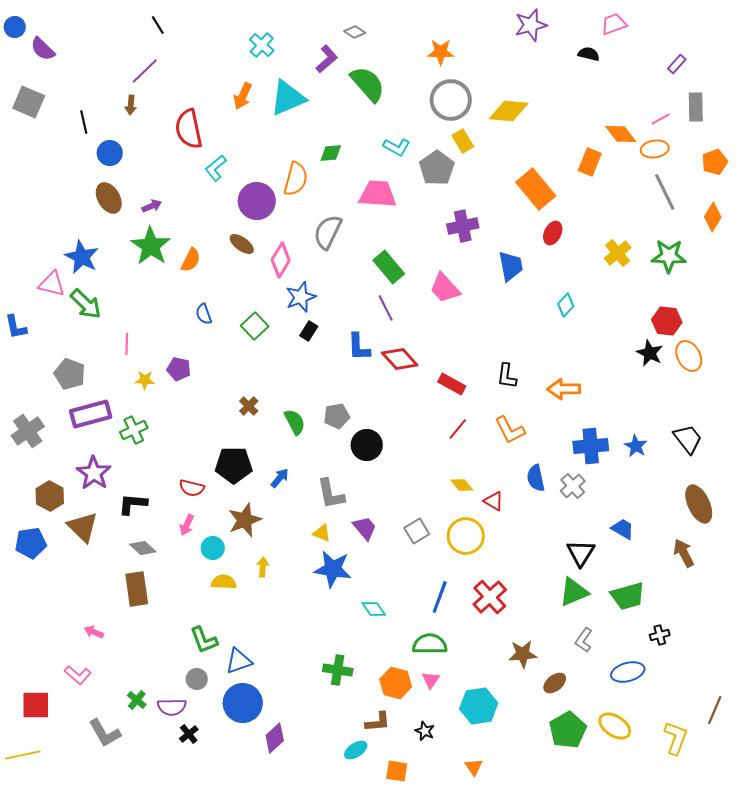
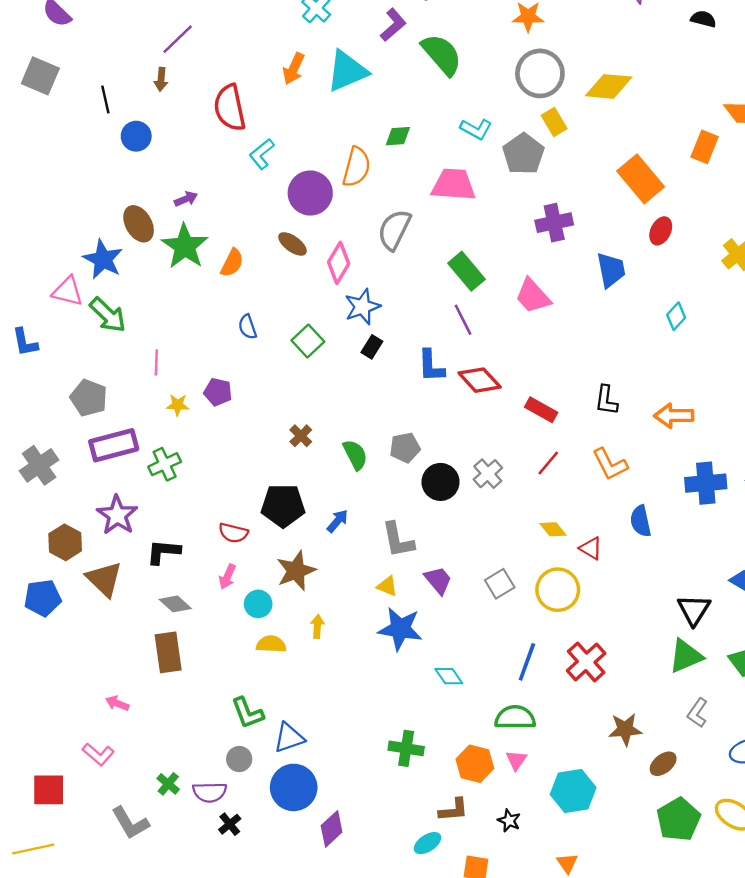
brown ellipse: (109, 198) -> (139, 224), moved
gray cross: (573, 486) -> (488, 474), moved

